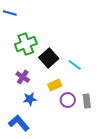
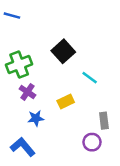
green cross: (26, 44) -> (19, 64), moved
black square: (49, 58) -> (63, 51), moved
purple circle: (68, 100) -> (92, 142), moved

